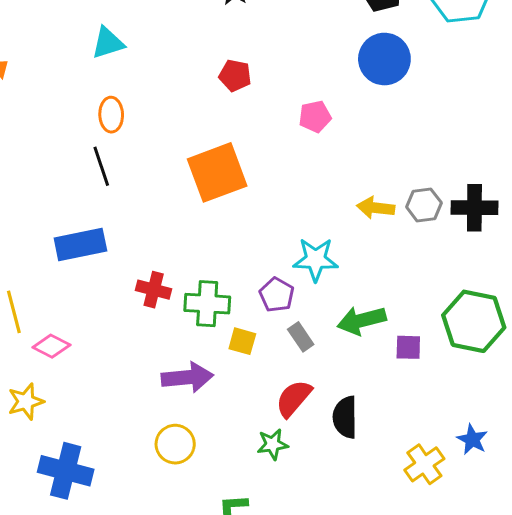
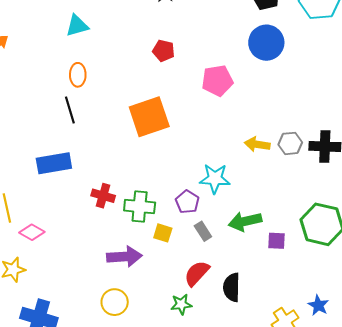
pink pentagon: (315, 117) -> (217, 81), size x1.4

